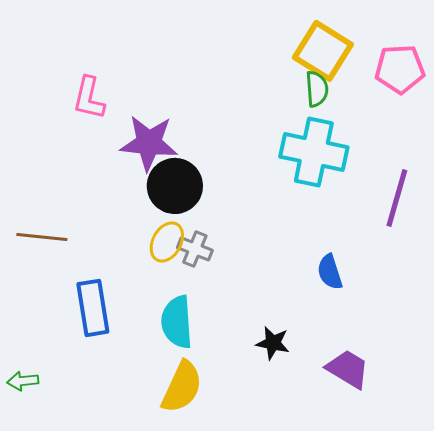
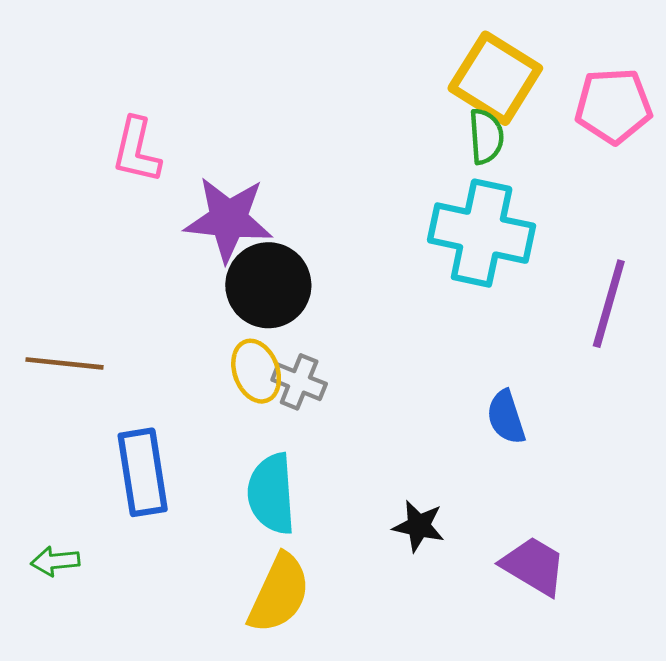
yellow ellipse: (167, 242) -> (256, 371), turned -48
green arrow: (23, 381) -> (55, 561), moved

